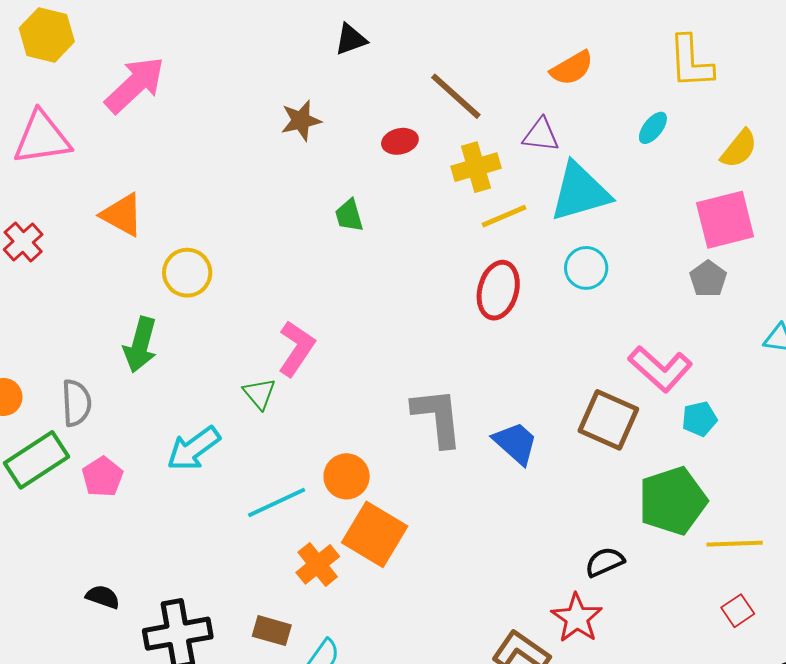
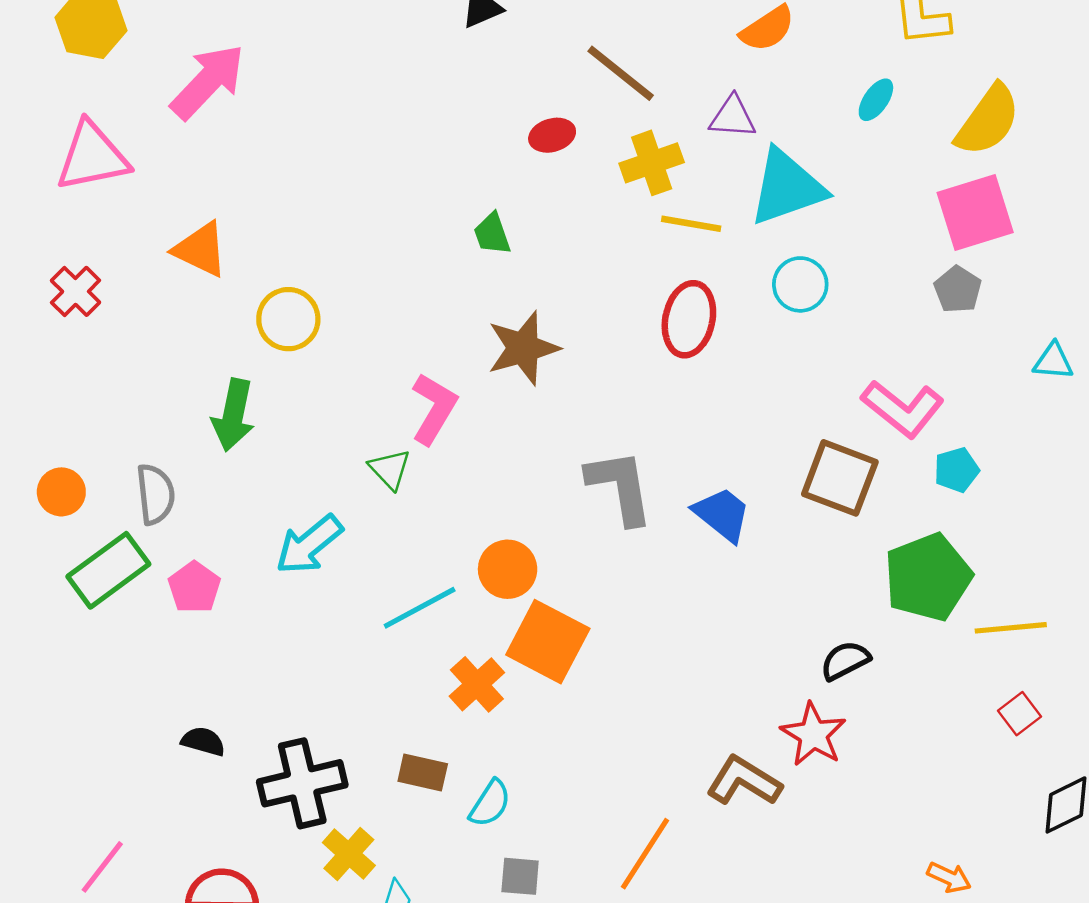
brown star: (301, 120) -> (523, 348), moved, size x1.4
yellow semicircle: (739, 149) -> (988, 120), size x1.4
yellow line: (504, 216) -> (691, 224), turned 36

